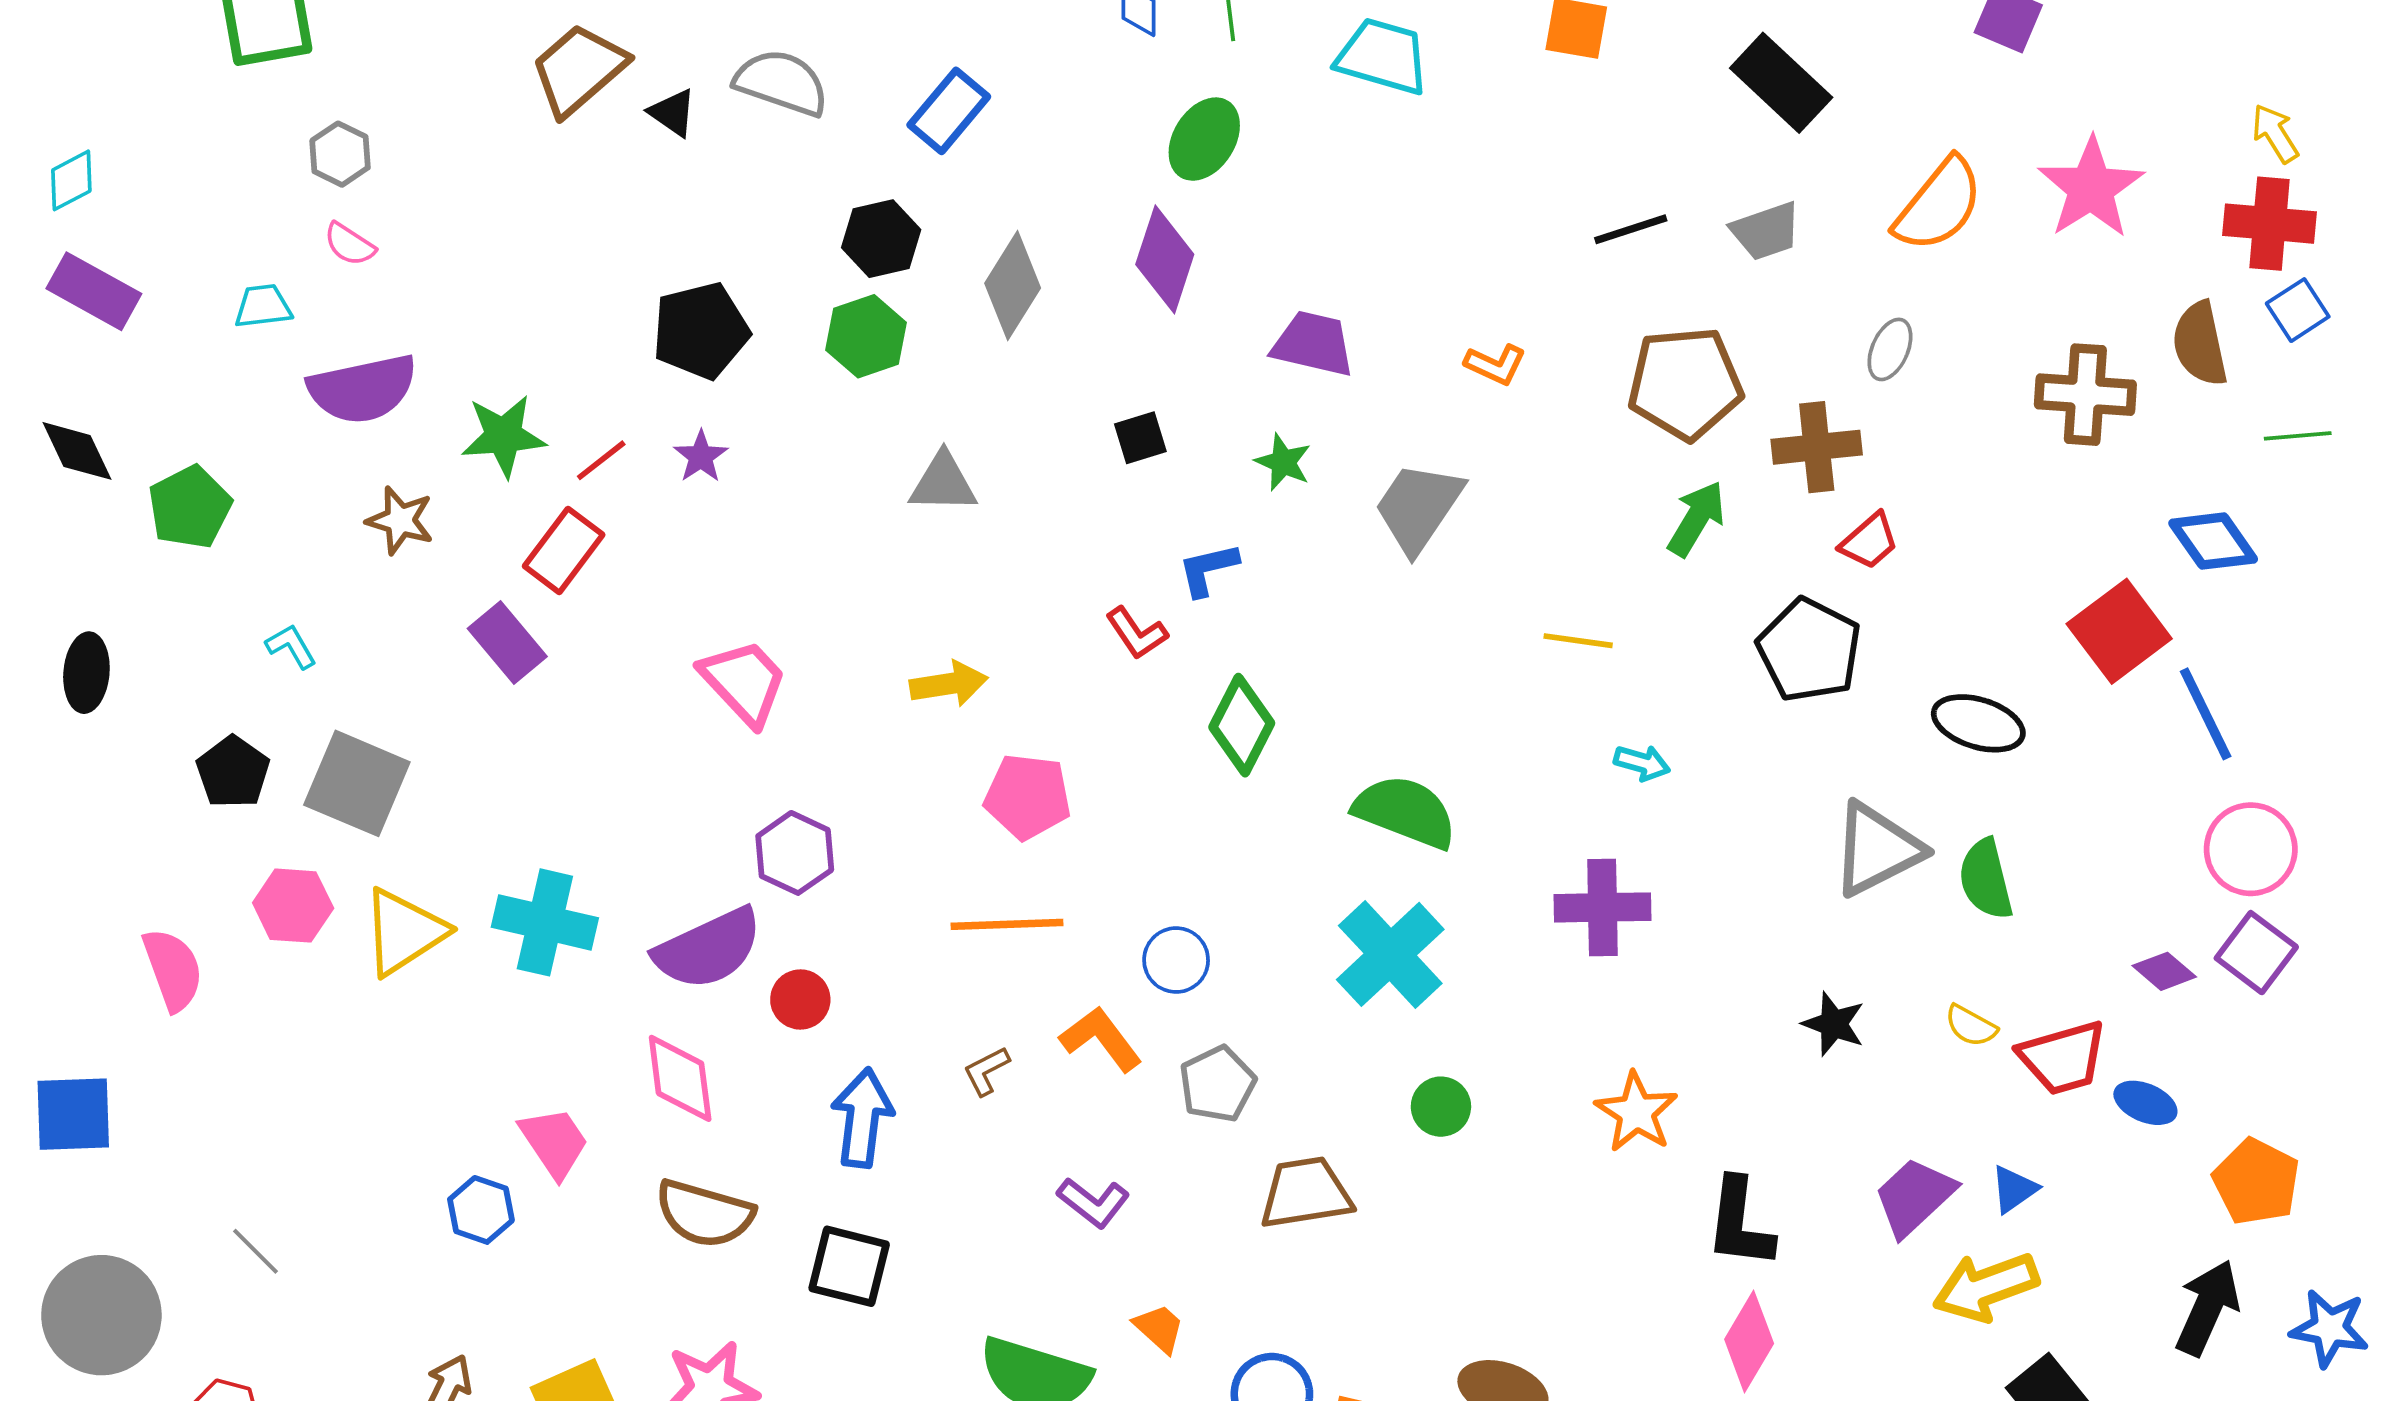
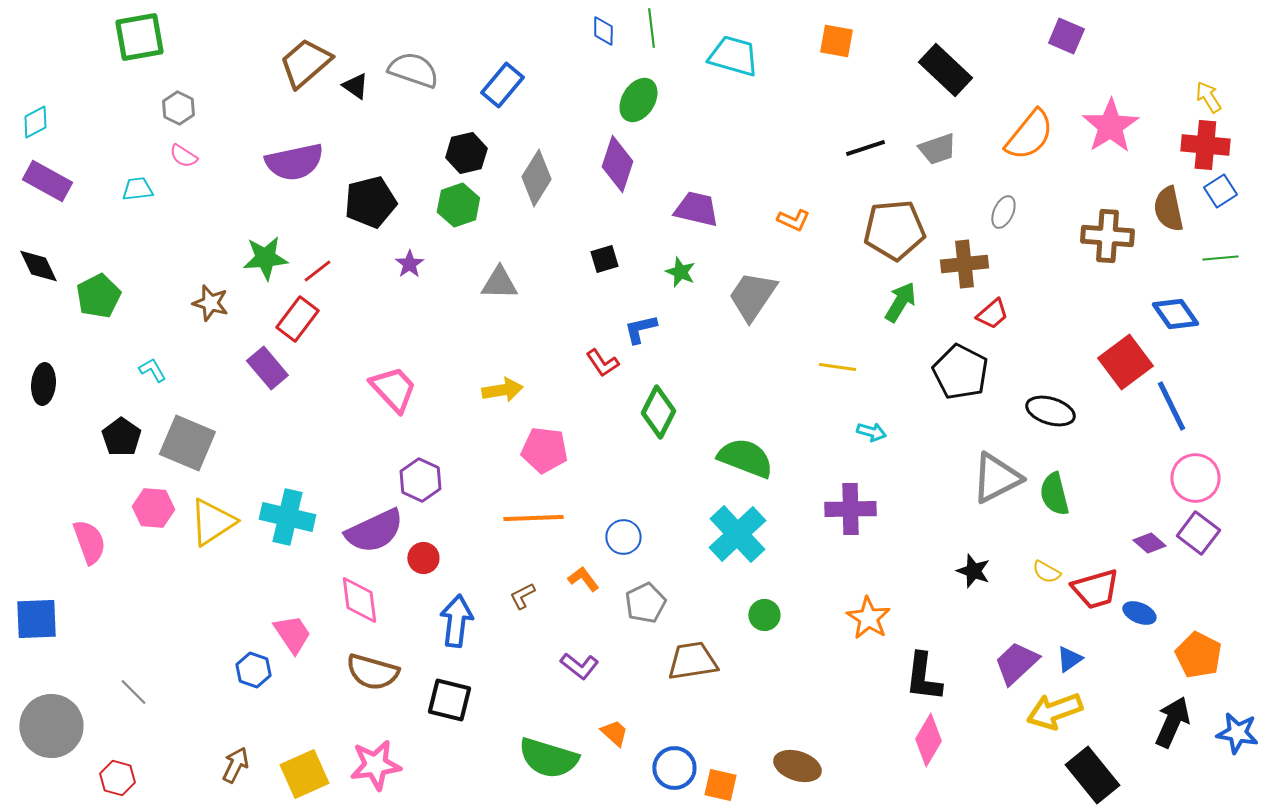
purple semicircle: (363, 389) -> (294, 162), moved
purple star: (701, 457) -> (409, 264), moved
orange L-shape: (1101, 1039) -> (583, 579), size x0.7

